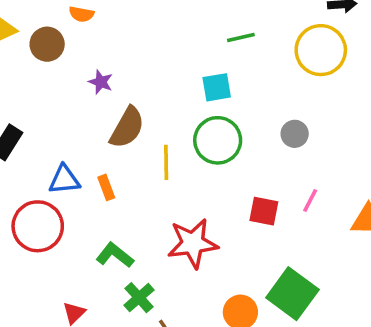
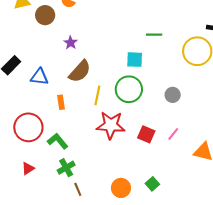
blue triangle: (64, 180) -> (39, 77), moved
red circle: (38, 226) -> (28, 127), moved
red star: (193, 243) -> (111, 125), moved
green square: (292, 294) -> (152, 184), size x0.5

